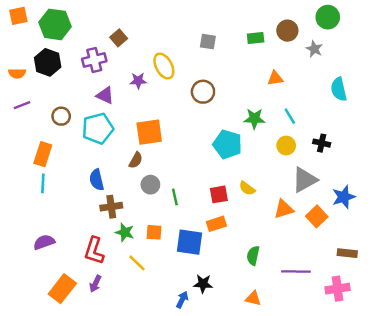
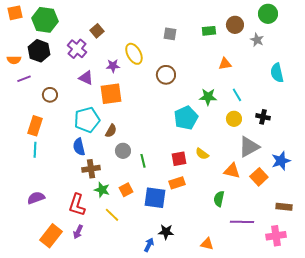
purple cross: (94, 60) -> (77, 49), turned -36
purple line: (22, 105) -> (24, 79), moved
cyan pentagon: (98, 128) -> (87, 120), moved
orange square: (149, 132) -> (111, 94), moved
cyan pentagon: (227, 144) -> (186, 118), turned 30
orange triangle: (284, 209) -> (232, 171), turned 30
orange square: (154, 232) -> (126, 190), turned -32
green semicircle: (253, 256) -> (219, 199), moved

